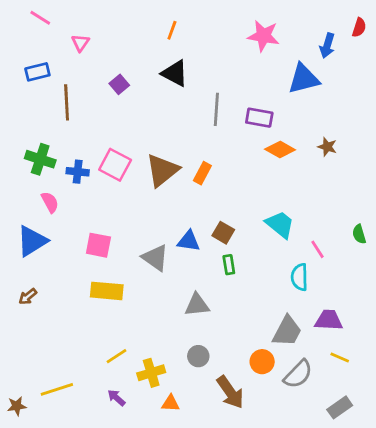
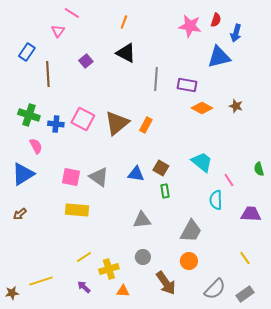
pink line: (40, 18) -> (72, 13), moved
red semicircle: (359, 28) -> (216, 20), moved
blue rectangle: (37, 72) -> (27, 52), turned -42
gray triangle: (155, 258) -> (99, 177), moved
purple trapezoid: (329, 320) -> (251, 214), moved
gray trapezoid: (287, 331) -> (191, 231), moved
yellow line: (340, 358) -> (245, 258), turned 32
gray semicircle: (298, 374) -> (215, 289), moved

